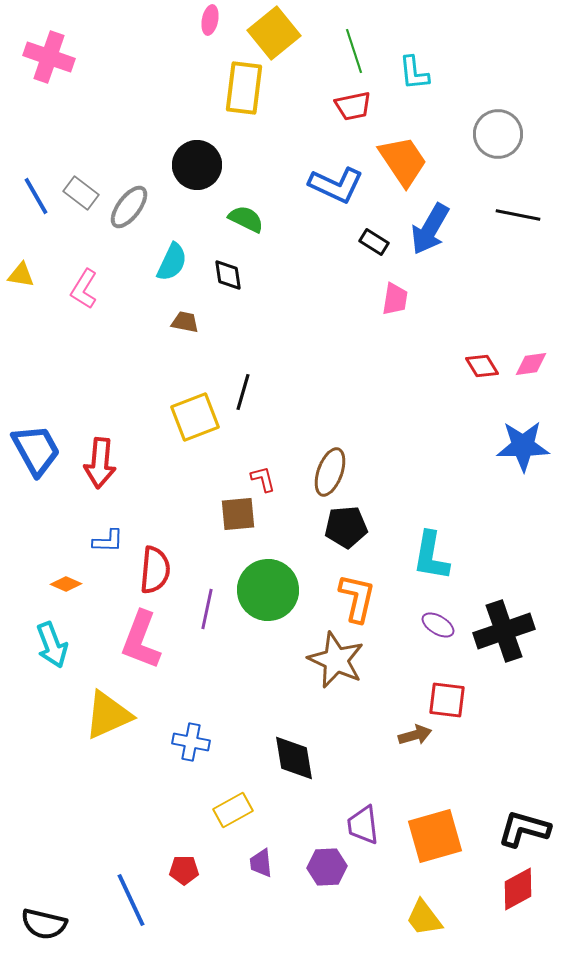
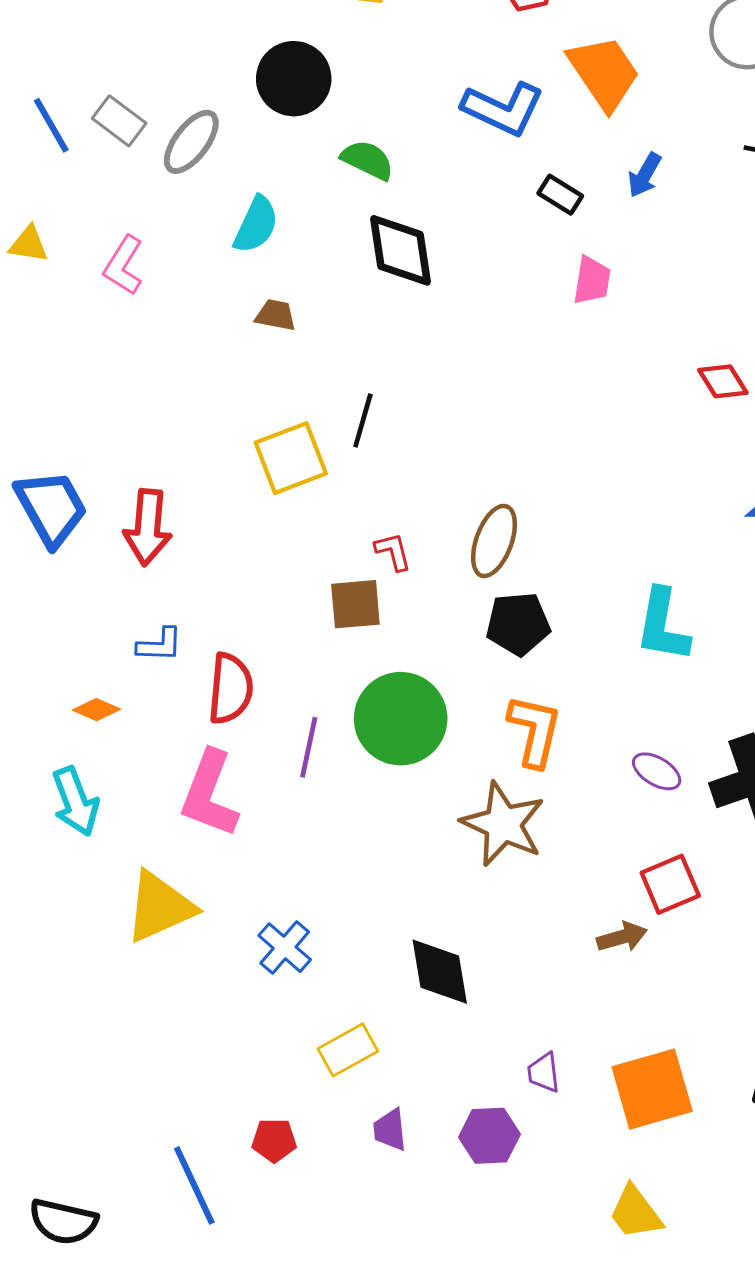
blue arrow: (430, 229) -> (645, 175), size x0.6
black diamond: (228, 275) -> (401, 250), moved, size x1.6
cyan L-shape: (431, 556) -> (663, 625), moved
red square: (447, 700) -> (670, 884), turned -30
blue cross: (191, 742) -> (285, 948), turned 30
purple trapezoid: (363, 825) -> (544, 1073), size x0.7

